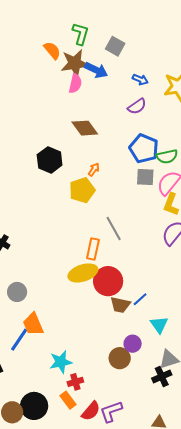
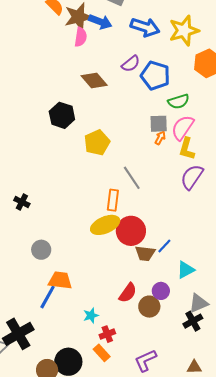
blue arrow: (140, 80) -> (145, 27), size x1.8
purple semicircle: (137, 106) -> (131, 64), moved
blue pentagon: (144, 149) -> (155, 76), moved
orange arrow: (94, 170) -> (160, 138), moved
orange trapezoid: (33, 324) -> (60, 280), turned 125
cyan triangle: (159, 325) -> (186, 270), turned 42
cyan star: (61, 362) -> (91, 315), size x0.7
red semicircle: (91, 411) -> (128, 293), moved

